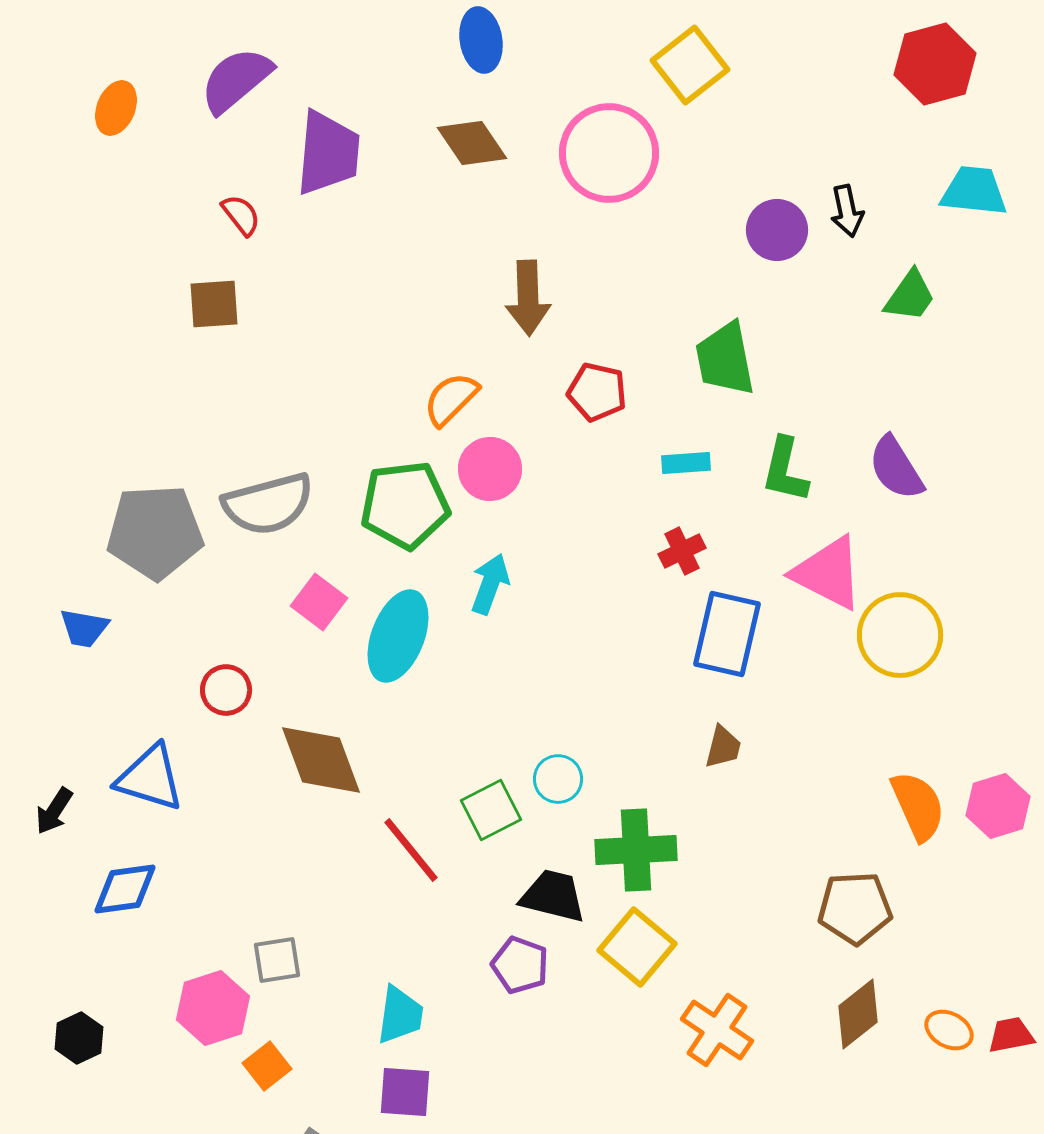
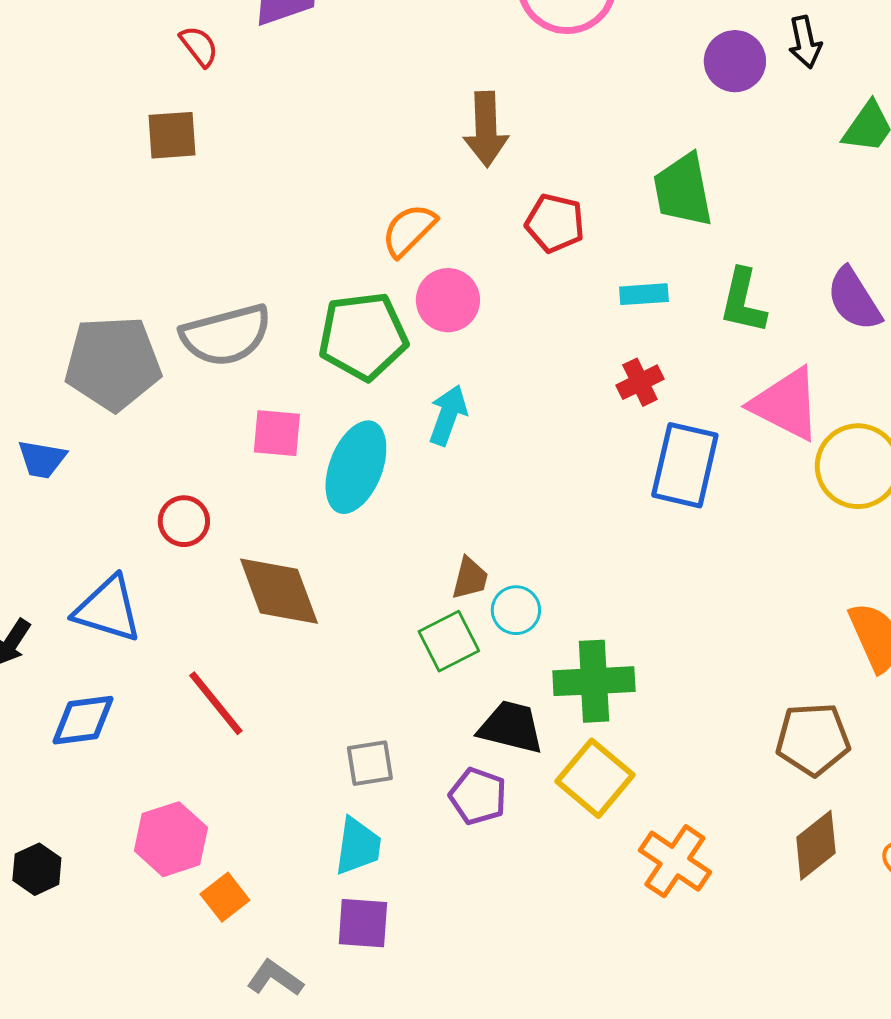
pink square: (319, 602) -> (277, 433), turned -32
brown trapezoid: (723, 747) -> (470, 578), moved
red line: (411, 850) -> (216, 703), moved
gray square: (277, 960) -> (370, 763), moved

